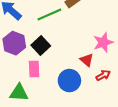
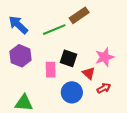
black square: (41, 45) -> (69, 58), moved, turned -30
pink rectangle: (34, 69) -> (51, 70), moved

